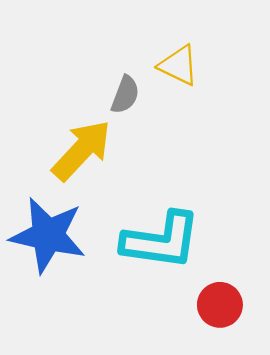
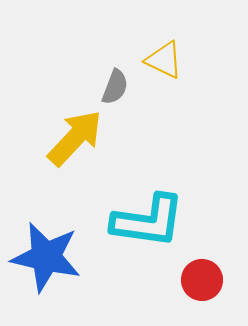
blue star: (48, 235) -> (46, 257), moved

